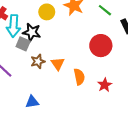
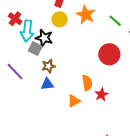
orange triangle: (58, 64) -> (74, 101), moved, turned 32
red star: (105, 85) -> (101, 95), moved
blue triangle: (32, 102) -> (47, 84), moved

